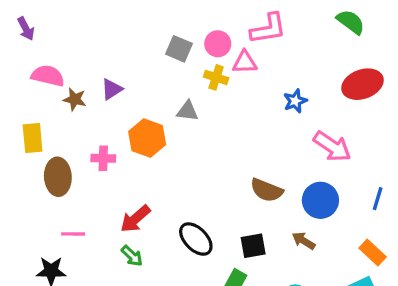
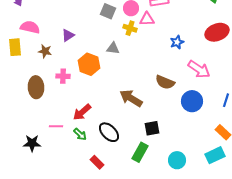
brown star: (75, 99) -> (45, 51), moved
yellow rectangle: (33, 138) -> (15, 47), moved
brown semicircle: (267, 190) -> (165, 82), moved
pink line: (73, 234) -> (56, 126), moved
black ellipse: (196, 239) -> (109, 132), moved
brown arrow: (304, 241) -> (131, 98), moved, size x1.6

